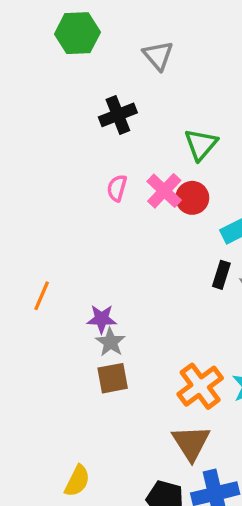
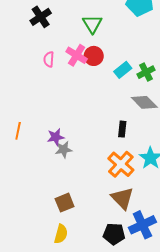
black rectangle: (221, 275) -> (122, 129), moved
gray star: (110, 342) -> (64, 149), turned -30
brown square: (113, 378) -> (65, 203), moved

